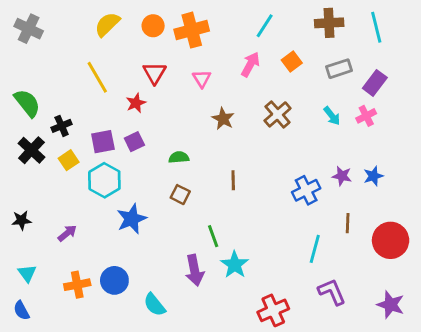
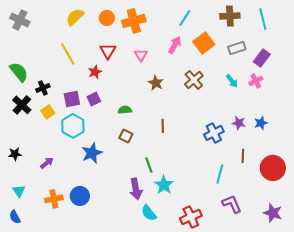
orange square: (292, 62) -> (204, 43), size x1.5
cyan semicircle: (154, 305) -> (149, 213), moved

